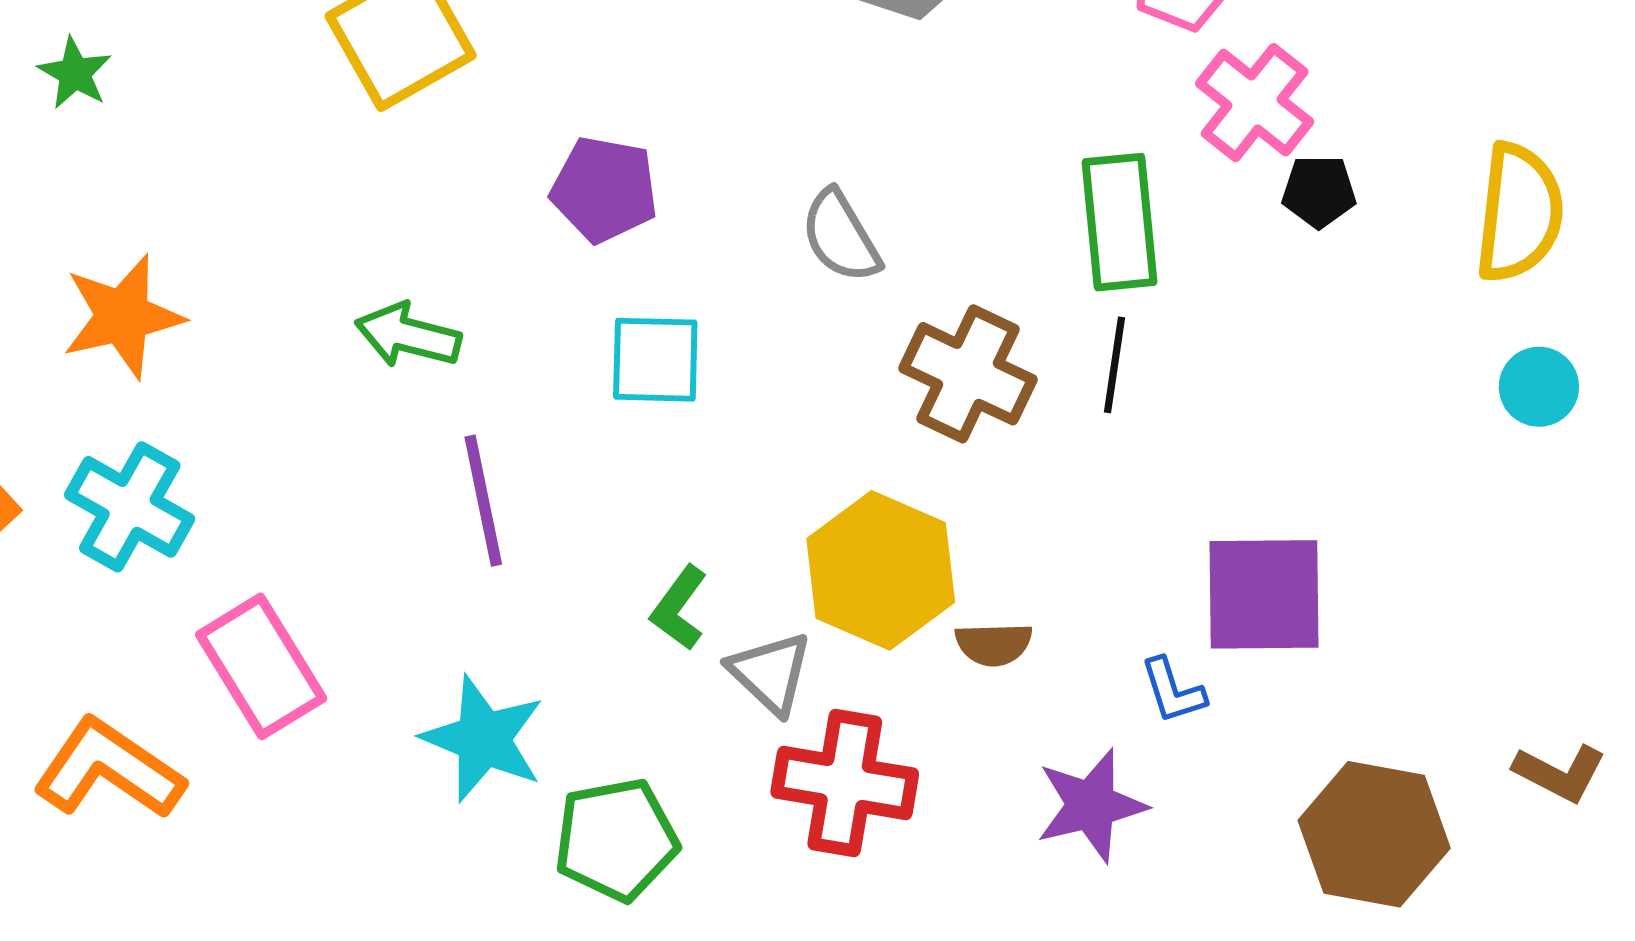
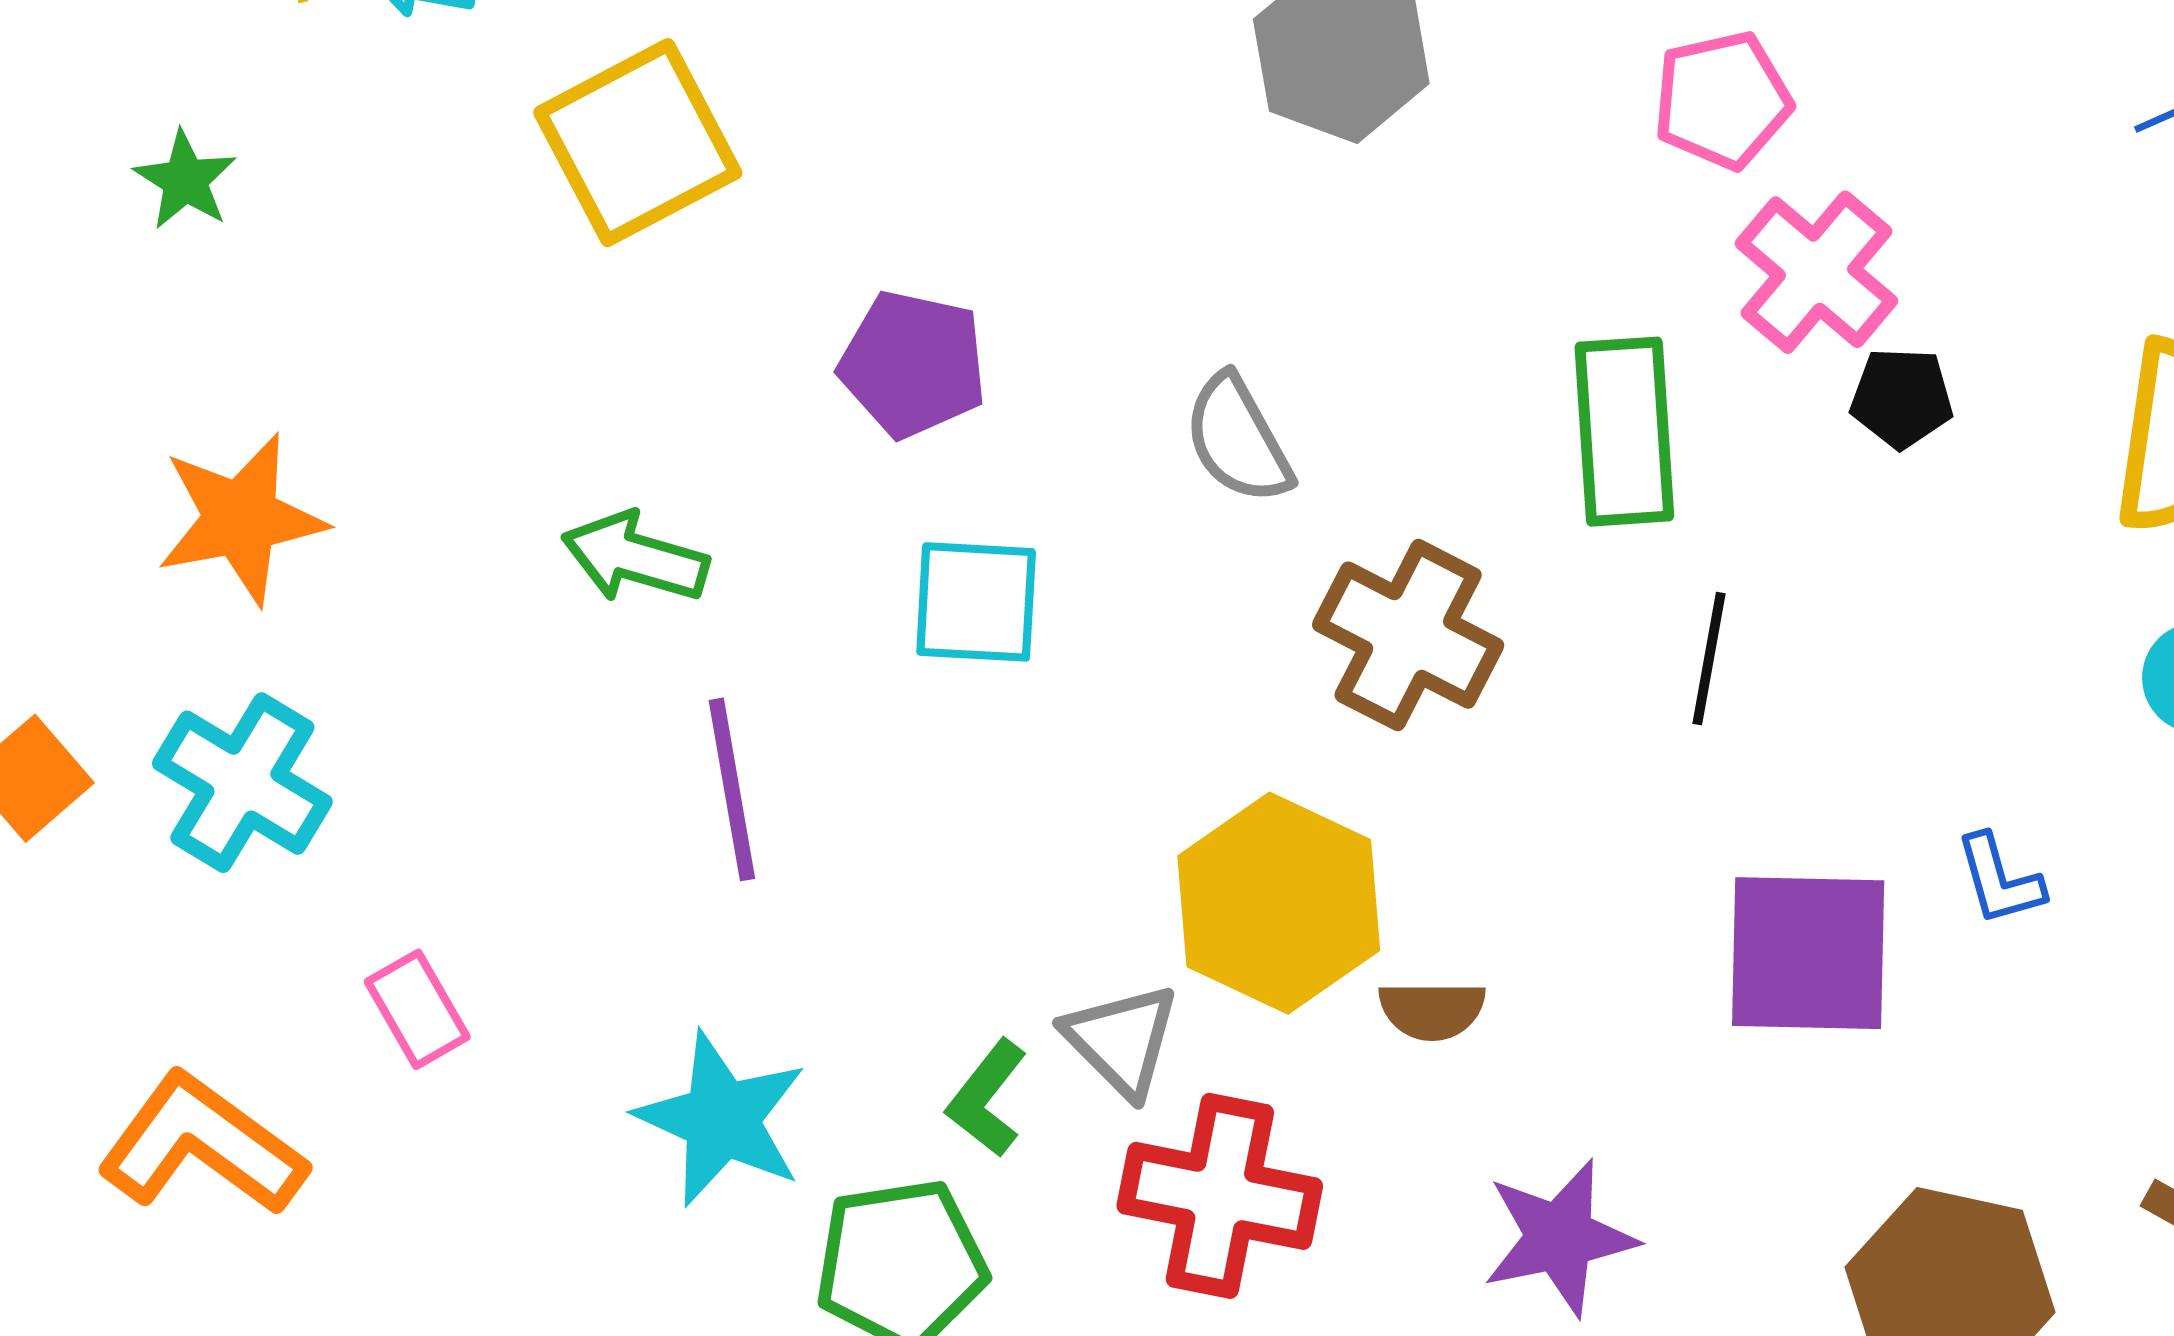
black line: (1114, 365) -> (1709, 659), moved
green L-shape: (679, 608) -> (987, 1098), moved
pink rectangle: (261, 666) -> (417, 1009), size x0.6
blue L-shape: (1173, 691) -> (2000, 880), moved

